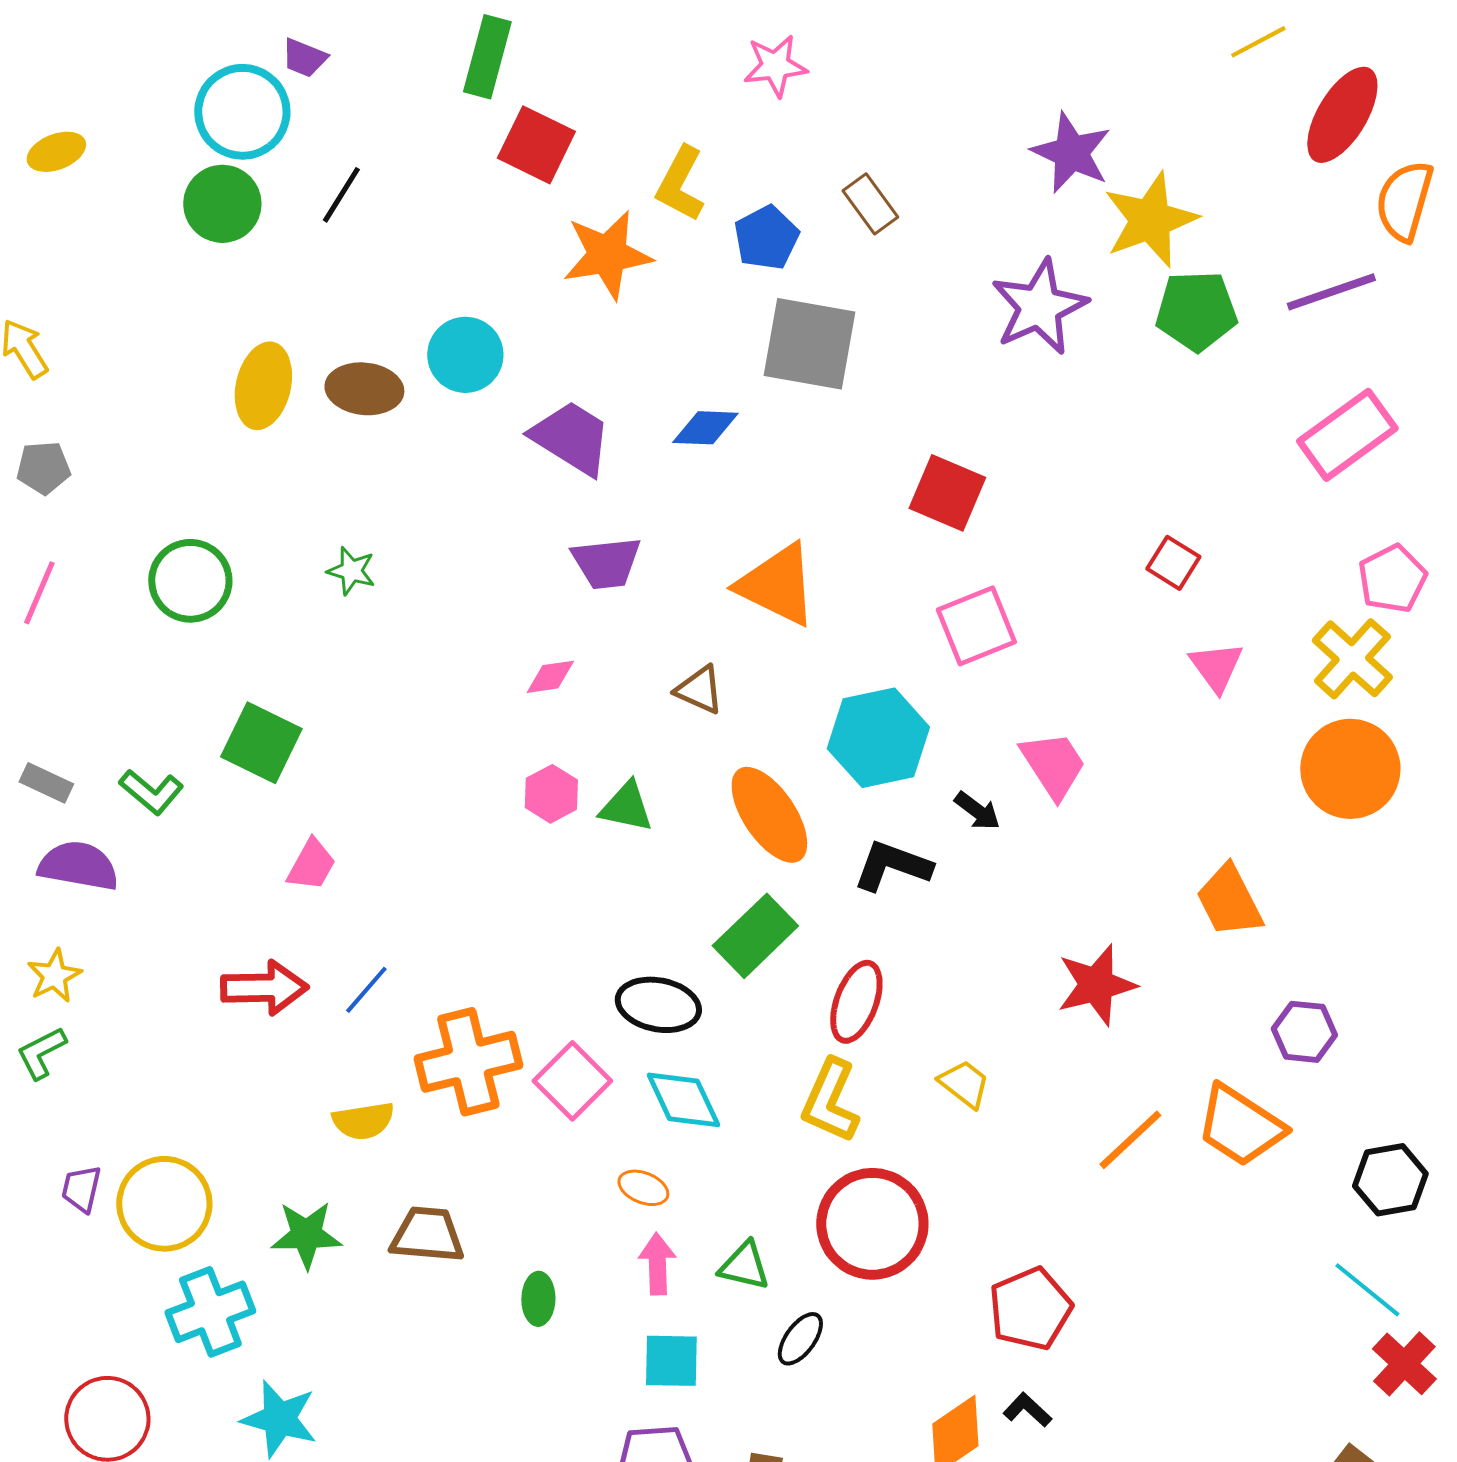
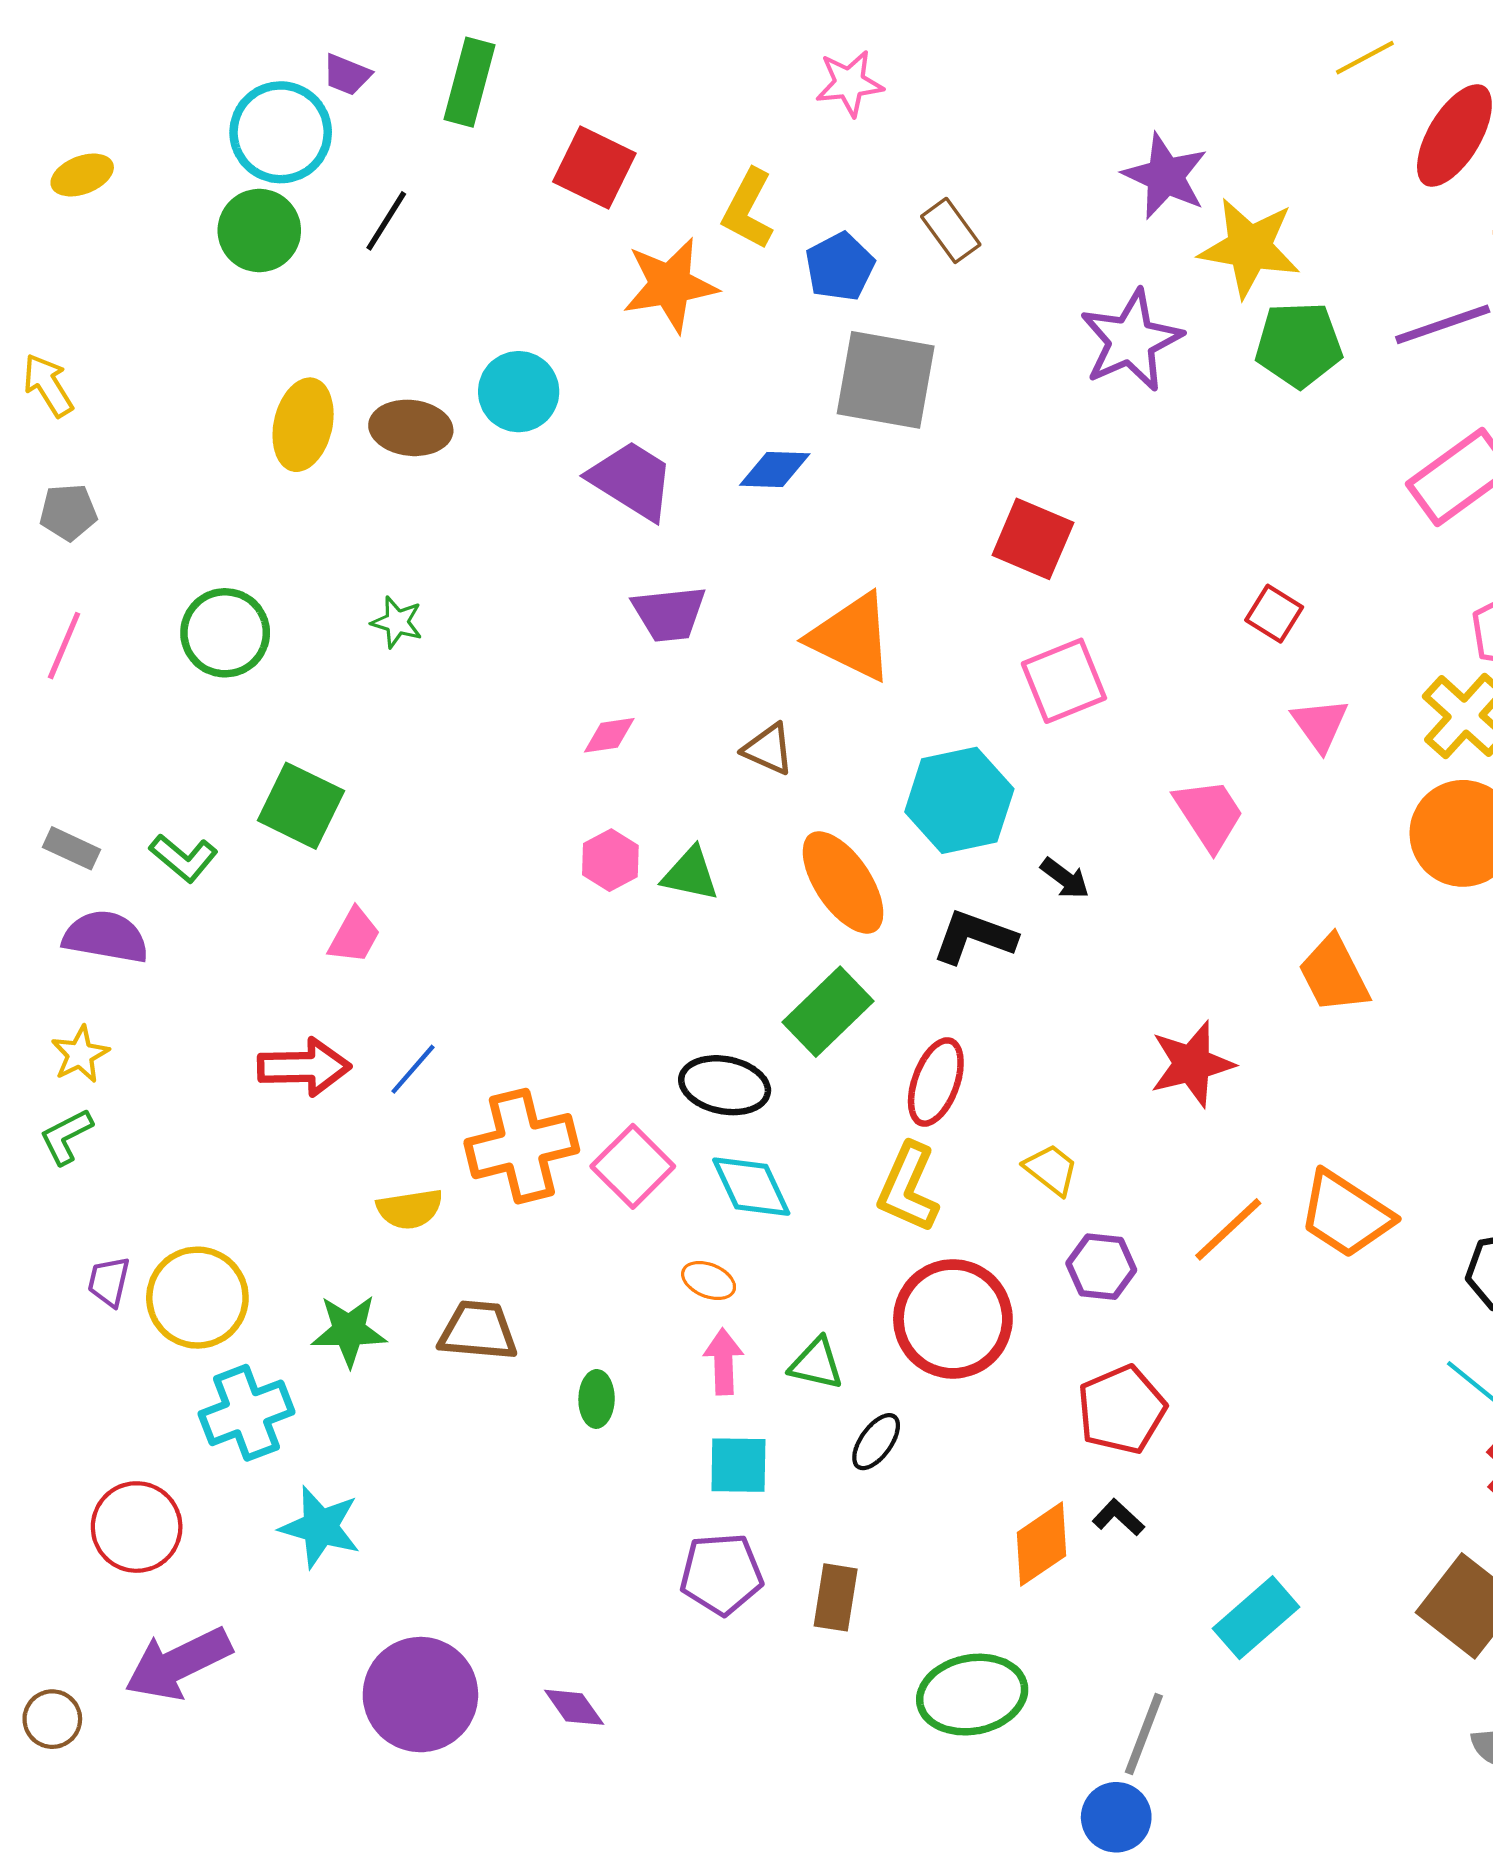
green rectangle: (487, 57) -> (470, 82), moved
yellow star: (1150, 220) -> (1250, 248), turned 30
pink trapezoid: (1053, 765) -> (1209, 814), moved
purple hexagon: (1304, 1032) -> (1101, 1267), moved

